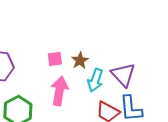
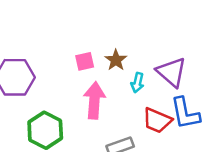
cyan arrow: (95, 80) -> (137, 83), size x0.7

